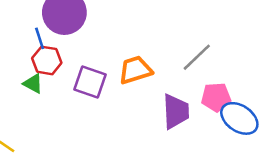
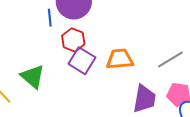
red hexagon: (47, 60) -> (73, 40), moved
green triangle: (33, 83) -> (33, 77), moved, size x1.5

